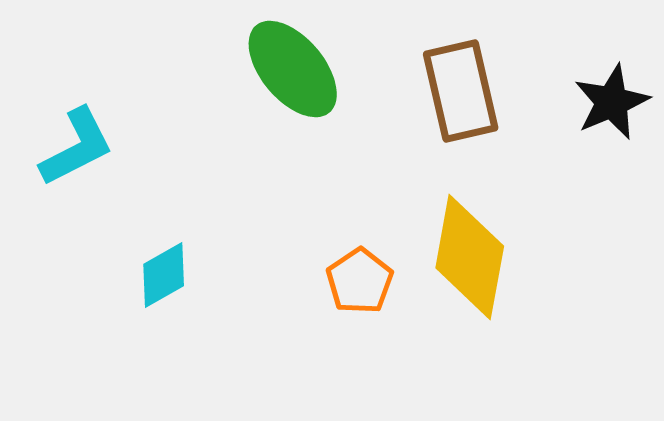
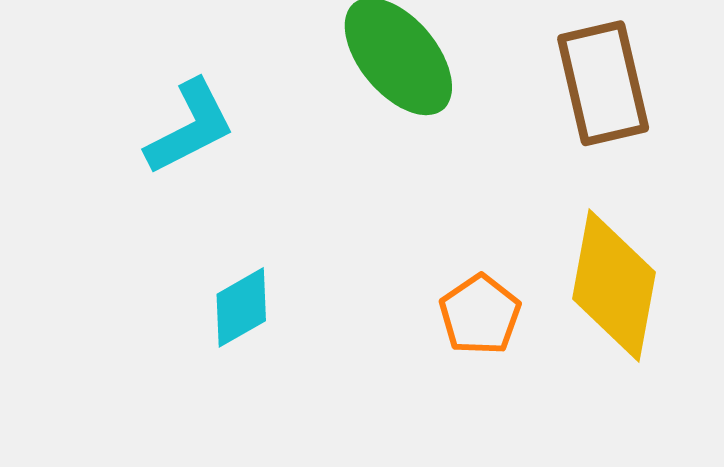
cyan L-shape: (77, 147) -> (190, 127), moved

